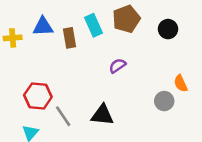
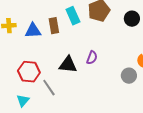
blue triangle: (43, 27) -> (33, 31), moved
purple semicircle: (117, 66) -> (92, 58), moved, turned 144
black triangle: (102, 115) -> (68, 65), moved

